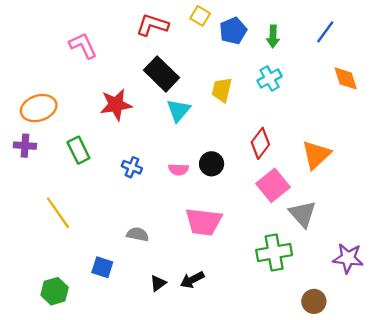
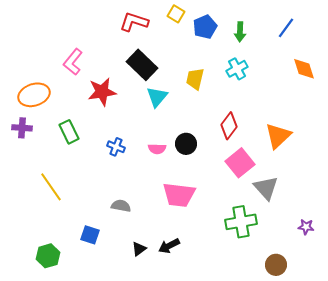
pink L-shape: (83, 45) -> (73, 62), moved, turned -116
purple star: (348, 258) -> (306, 227), size x0.6

